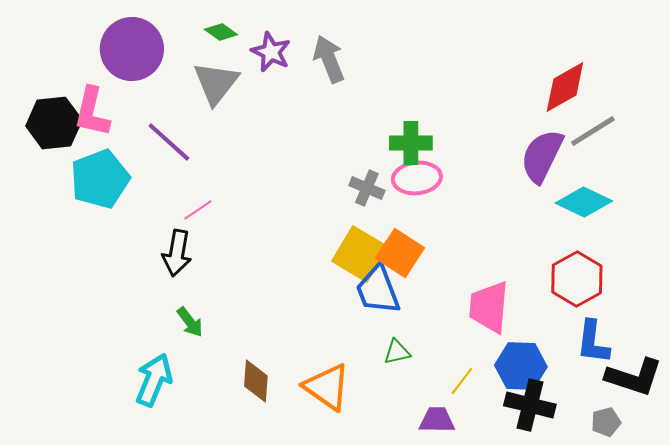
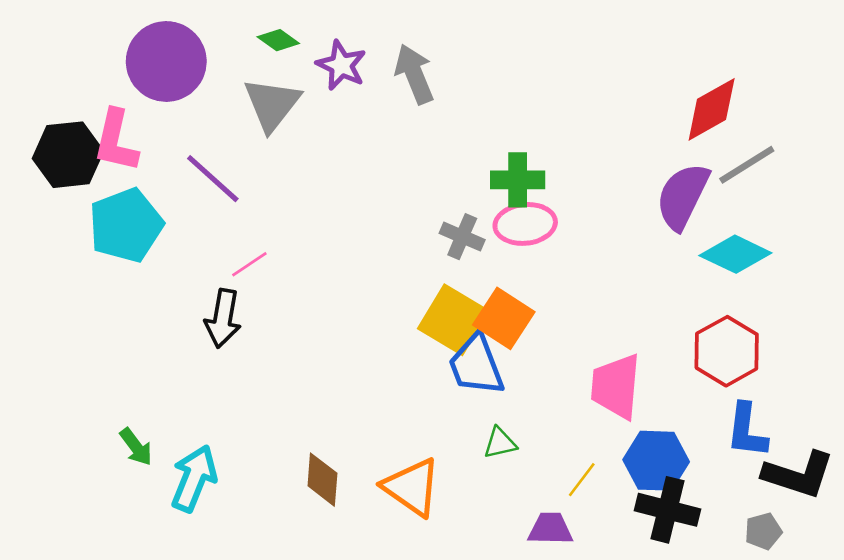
green arrow: (190, 322) -> (136, 447), moved

